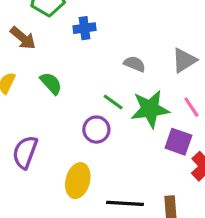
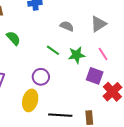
green star: (150, 109) -> (77, 55), size x0.7
purple circle: (96, 130) -> (41, 77), moved

